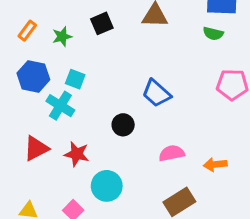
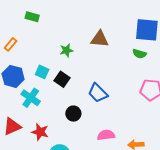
black square: (102, 23) -> (62, 79), moved, turned -35
green star: (62, 36) -> (66, 50), moved
cyan square: (75, 79) -> (42, 72), moved

